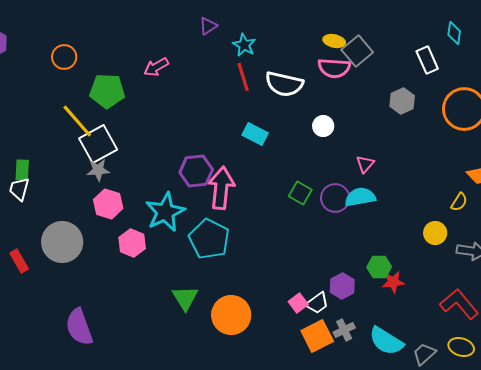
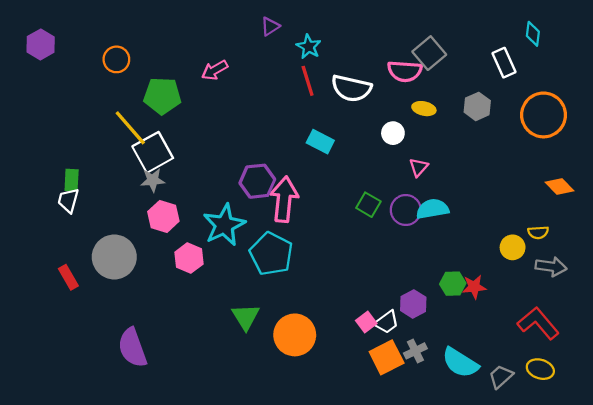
yellow ellipse: (334, 41) -> (424, 109), moved
pink triangle: (365, 164) -> (419, 167), moved
yellow semicircle: (459, 202) -> (538, 232), moved, turned 54
red star: (393, 282) -> (474, 287), moved

